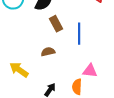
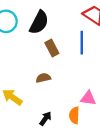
blue line: (79, 34) -> (82, 43), moved

